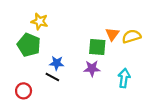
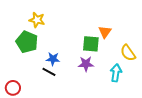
yellow semicircle: (131, 36) -> (128, 53), moved, turned -108
red circle: (24, 91) -> (13, 88), moved

